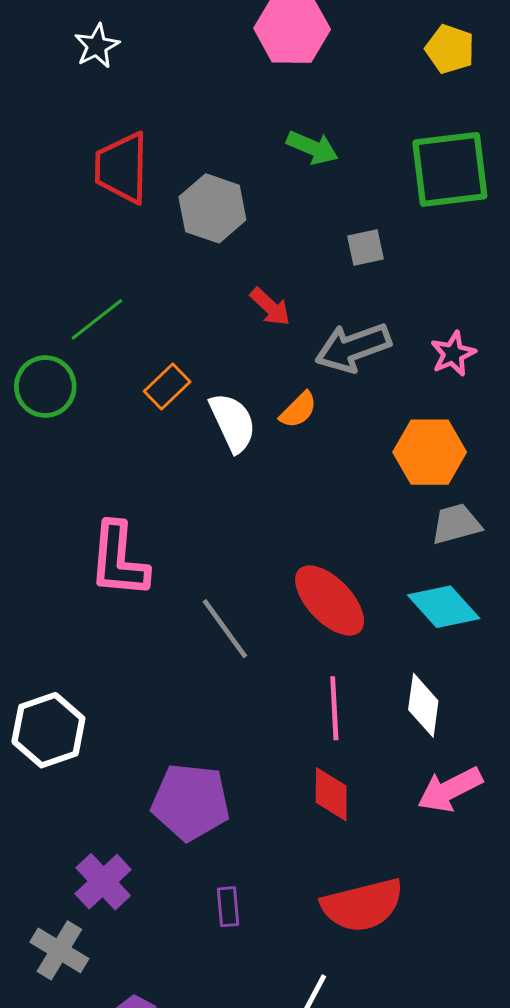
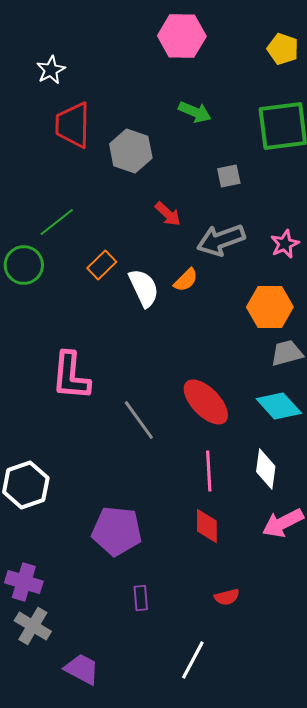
white star: (97, 46) -> (51, 70), moved
purple cross: (103, 882) -> (24, 582), moved, turned -30
red semicircle: (362, 905) -> (227, 597), size x0.5

